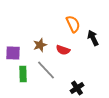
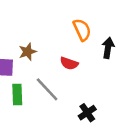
black arrow: (93, 38) -> (108, 48), turned 35
brown star: (40, 45) -> (28, 52), moved

